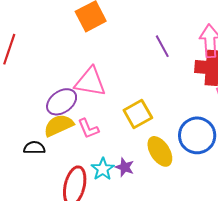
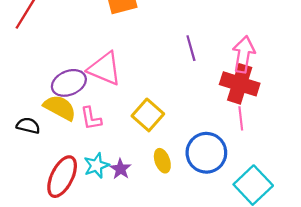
yellow square: (138, 114) -> (148, 115), turned -32
yellow semicircle: (59, 125) -> (60, 108), turned 40
yellow ellipse: (160, 151) -> (162, 161), size x0.7

